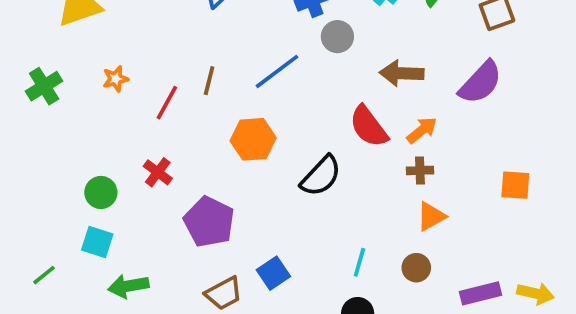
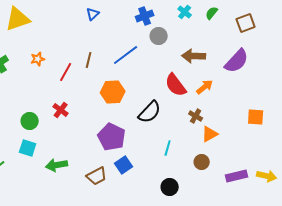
brown cross: (420, 170) -> (196, 116), moved, turned 32
purple pentagon: (209, 222) -> (112, 137), moved
cyan line: (359, 262) -> (168, 148), moved
green arrow: (128, 286) -> (57, 165), moved

